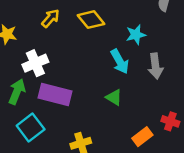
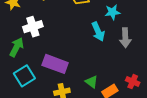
purple rectangle: (55, 94) -> (55, 64), moved
green triangle: (114, 97) -> (92, 82), moved

